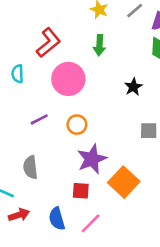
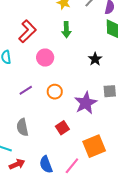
pink circle: (68, 79) -> (45, 58), size x0.7
purple star: (92, 159) -> (86, 103), moved
orange square: (124, 182) -> (94, 146), moved, turned 30
red square: (81, 191) -> (62, 128), moved, turned -32

